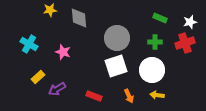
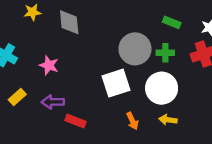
gray circle: (117, 38) -> (135, 49), moved
purple arrow: (57, 89) -> (53, 102), moved, turned 30
red rectangle: (94, 96) -> (75, 121), moved

